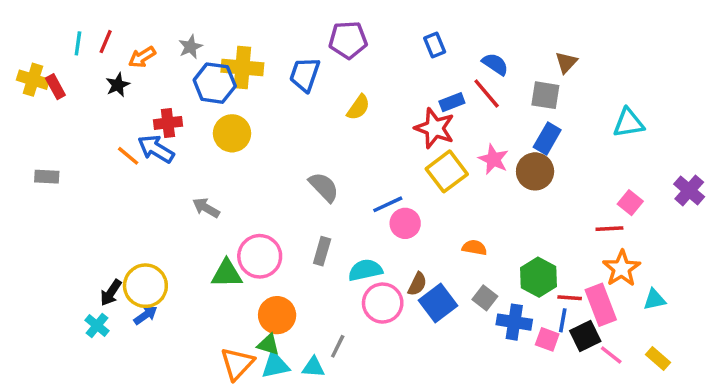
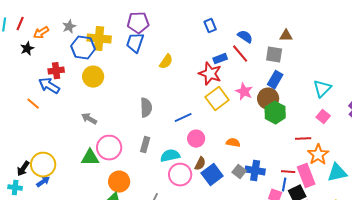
purple pentagon: (348, 40) -> (138, 23), moved
brown triangle: (566, 62) -> (286, 36), turned 48
cyan triangle: (629, 123) -> (322, 89), moved, turned -36
orange line: (128, 156) -> (33, 104), moved
gray semicircle: (324, 187) -> (146, 108), turned 42
gray arrow: (206, 208) -> (89, 119), moved
pink circle: (405, 223) -> (196, 139), moved
red line: (609, 229) -> (303, 139), moved
green hexagon: (538, 277) -> (275, 113), moved
cyan triangle: (655, 300) -> (337, 173), size x1.5
blue cross: (514, 322) -> (255, 171), moved
cyan cross: (97, 326) -> (15, 188), turned -32

